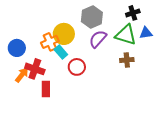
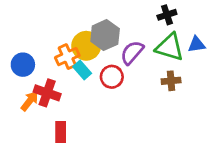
black cross: (133, 13) -> (167, 15), moved
gray hexagon: (92, 17) -> (105, 35), moved
red circle: (77, 67) -> (112, 77), moved
red rectangle: (46, 89) -> (61, 132), moved

